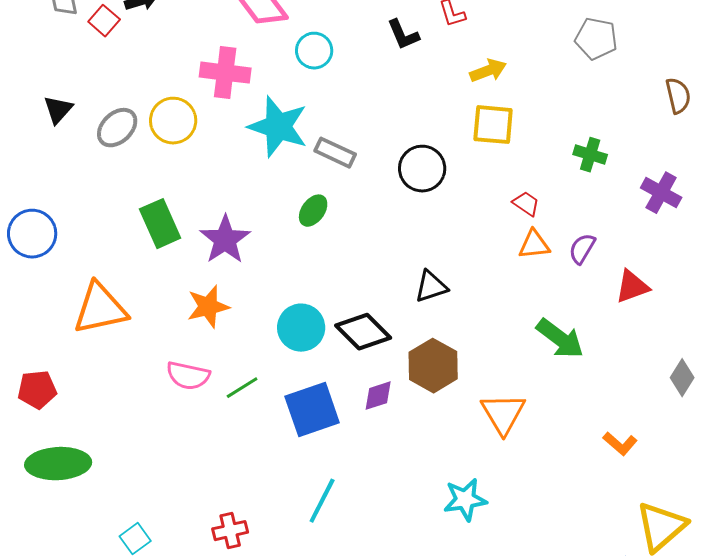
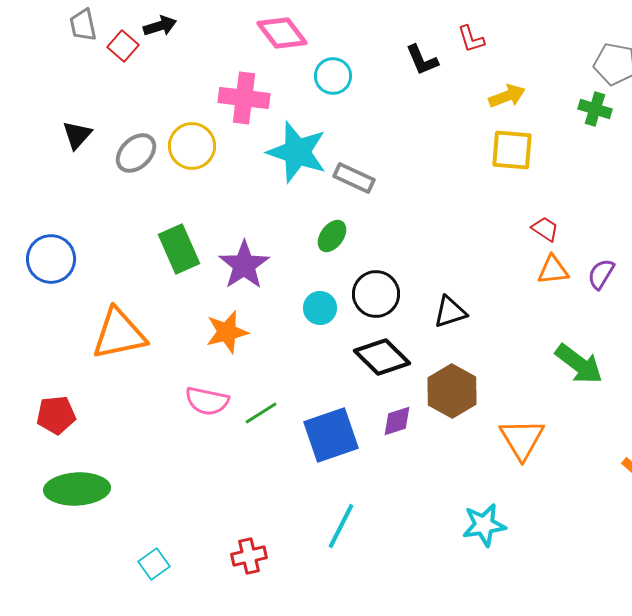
green cross: (590, 155) -> (595, 109), moved
black circle: (422, 169) -> (376, 294), moved
cyan circle: (301, 328) -> (320, 308), moved, size x0.7

